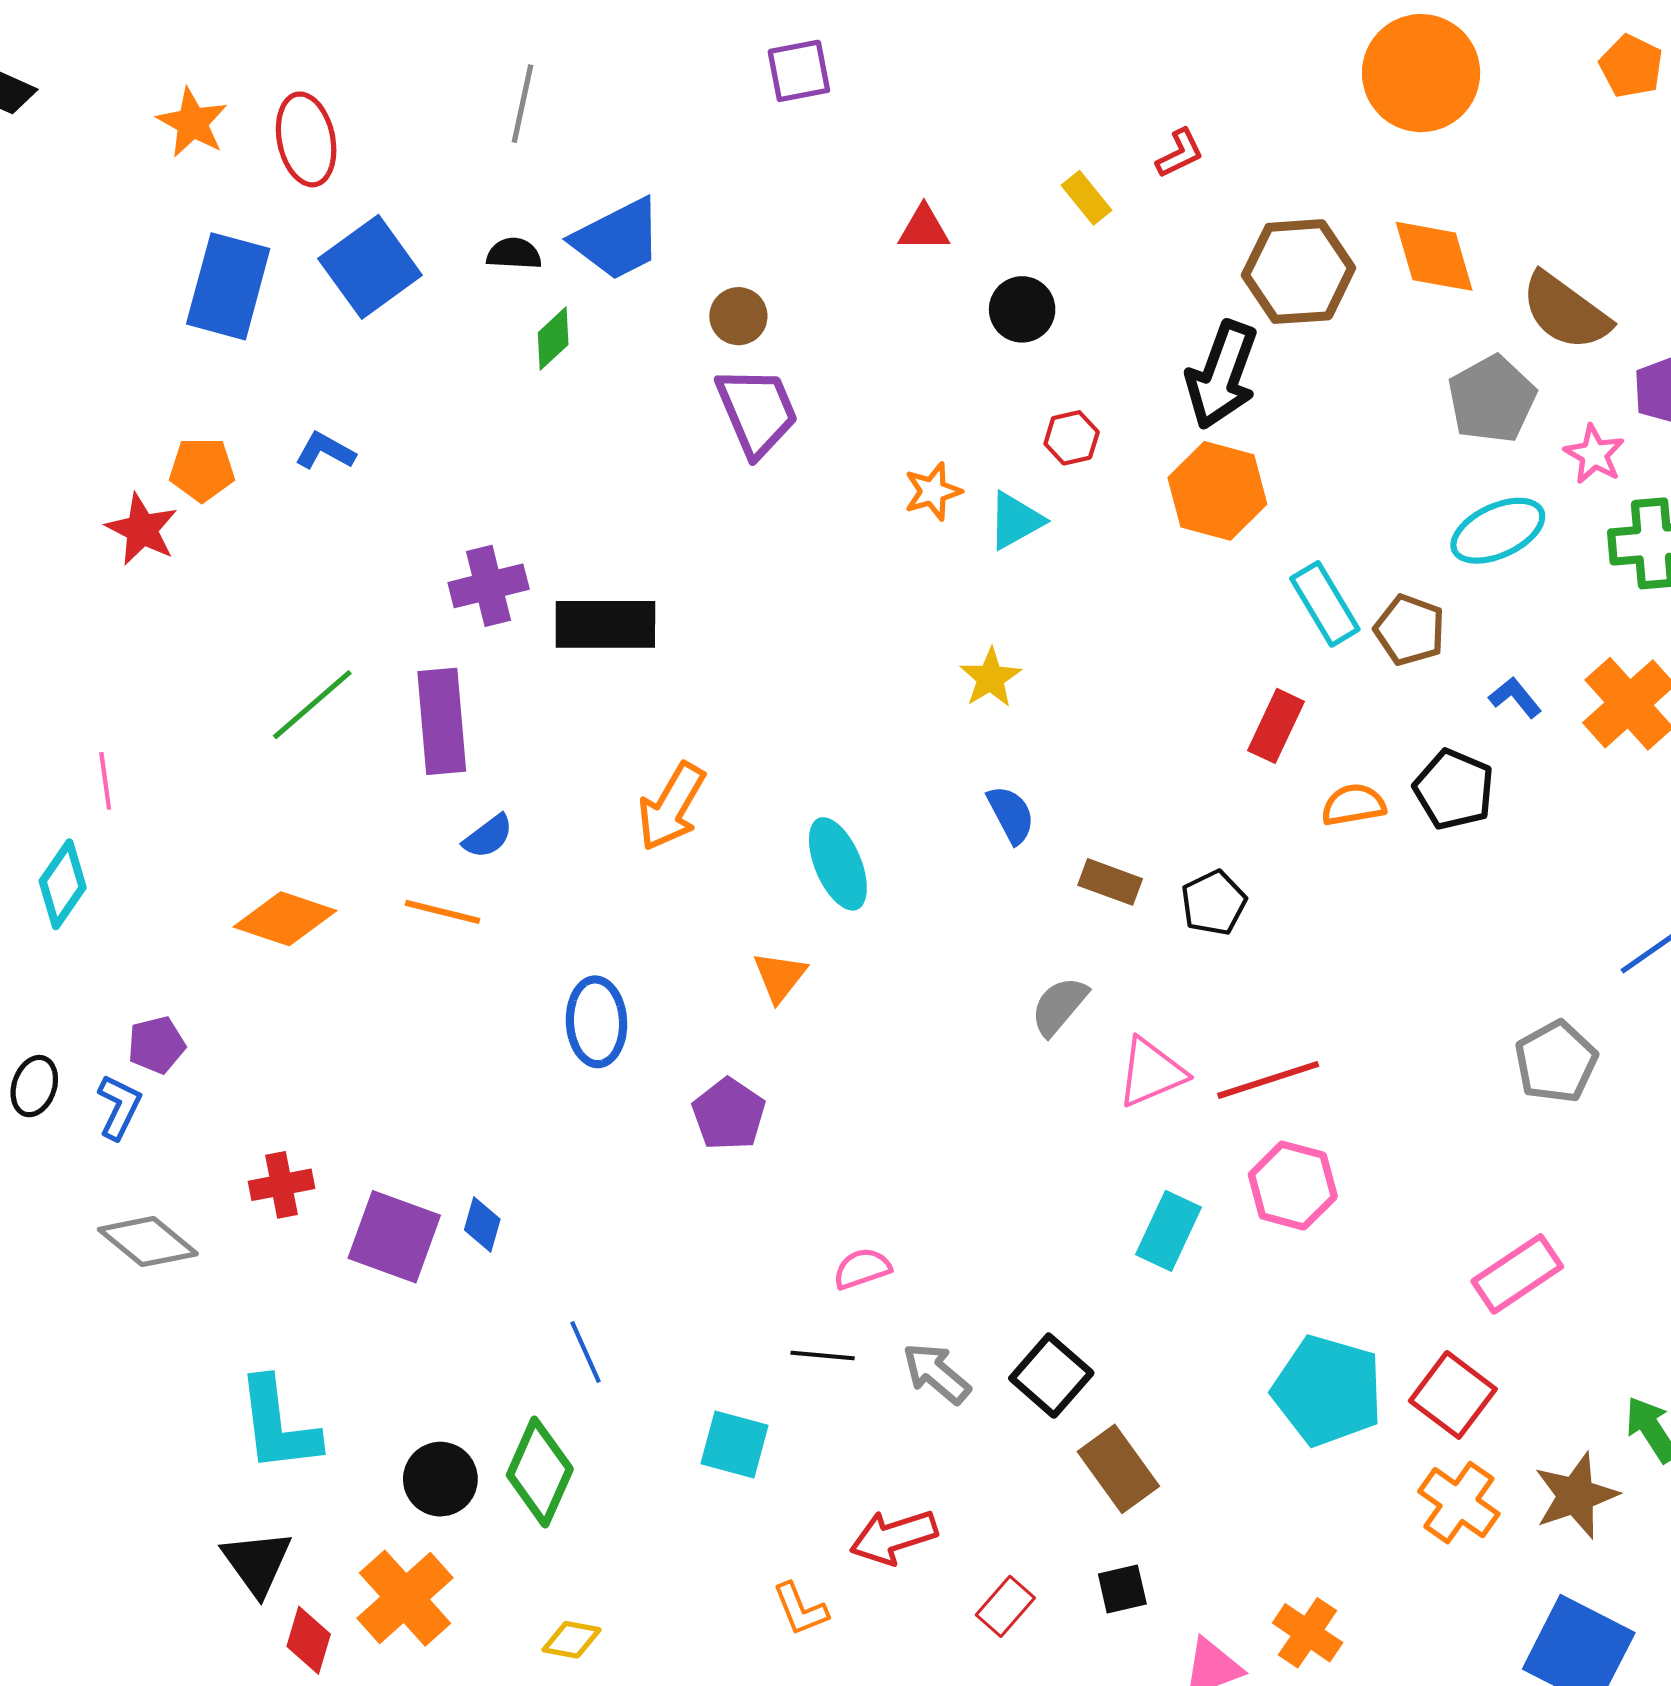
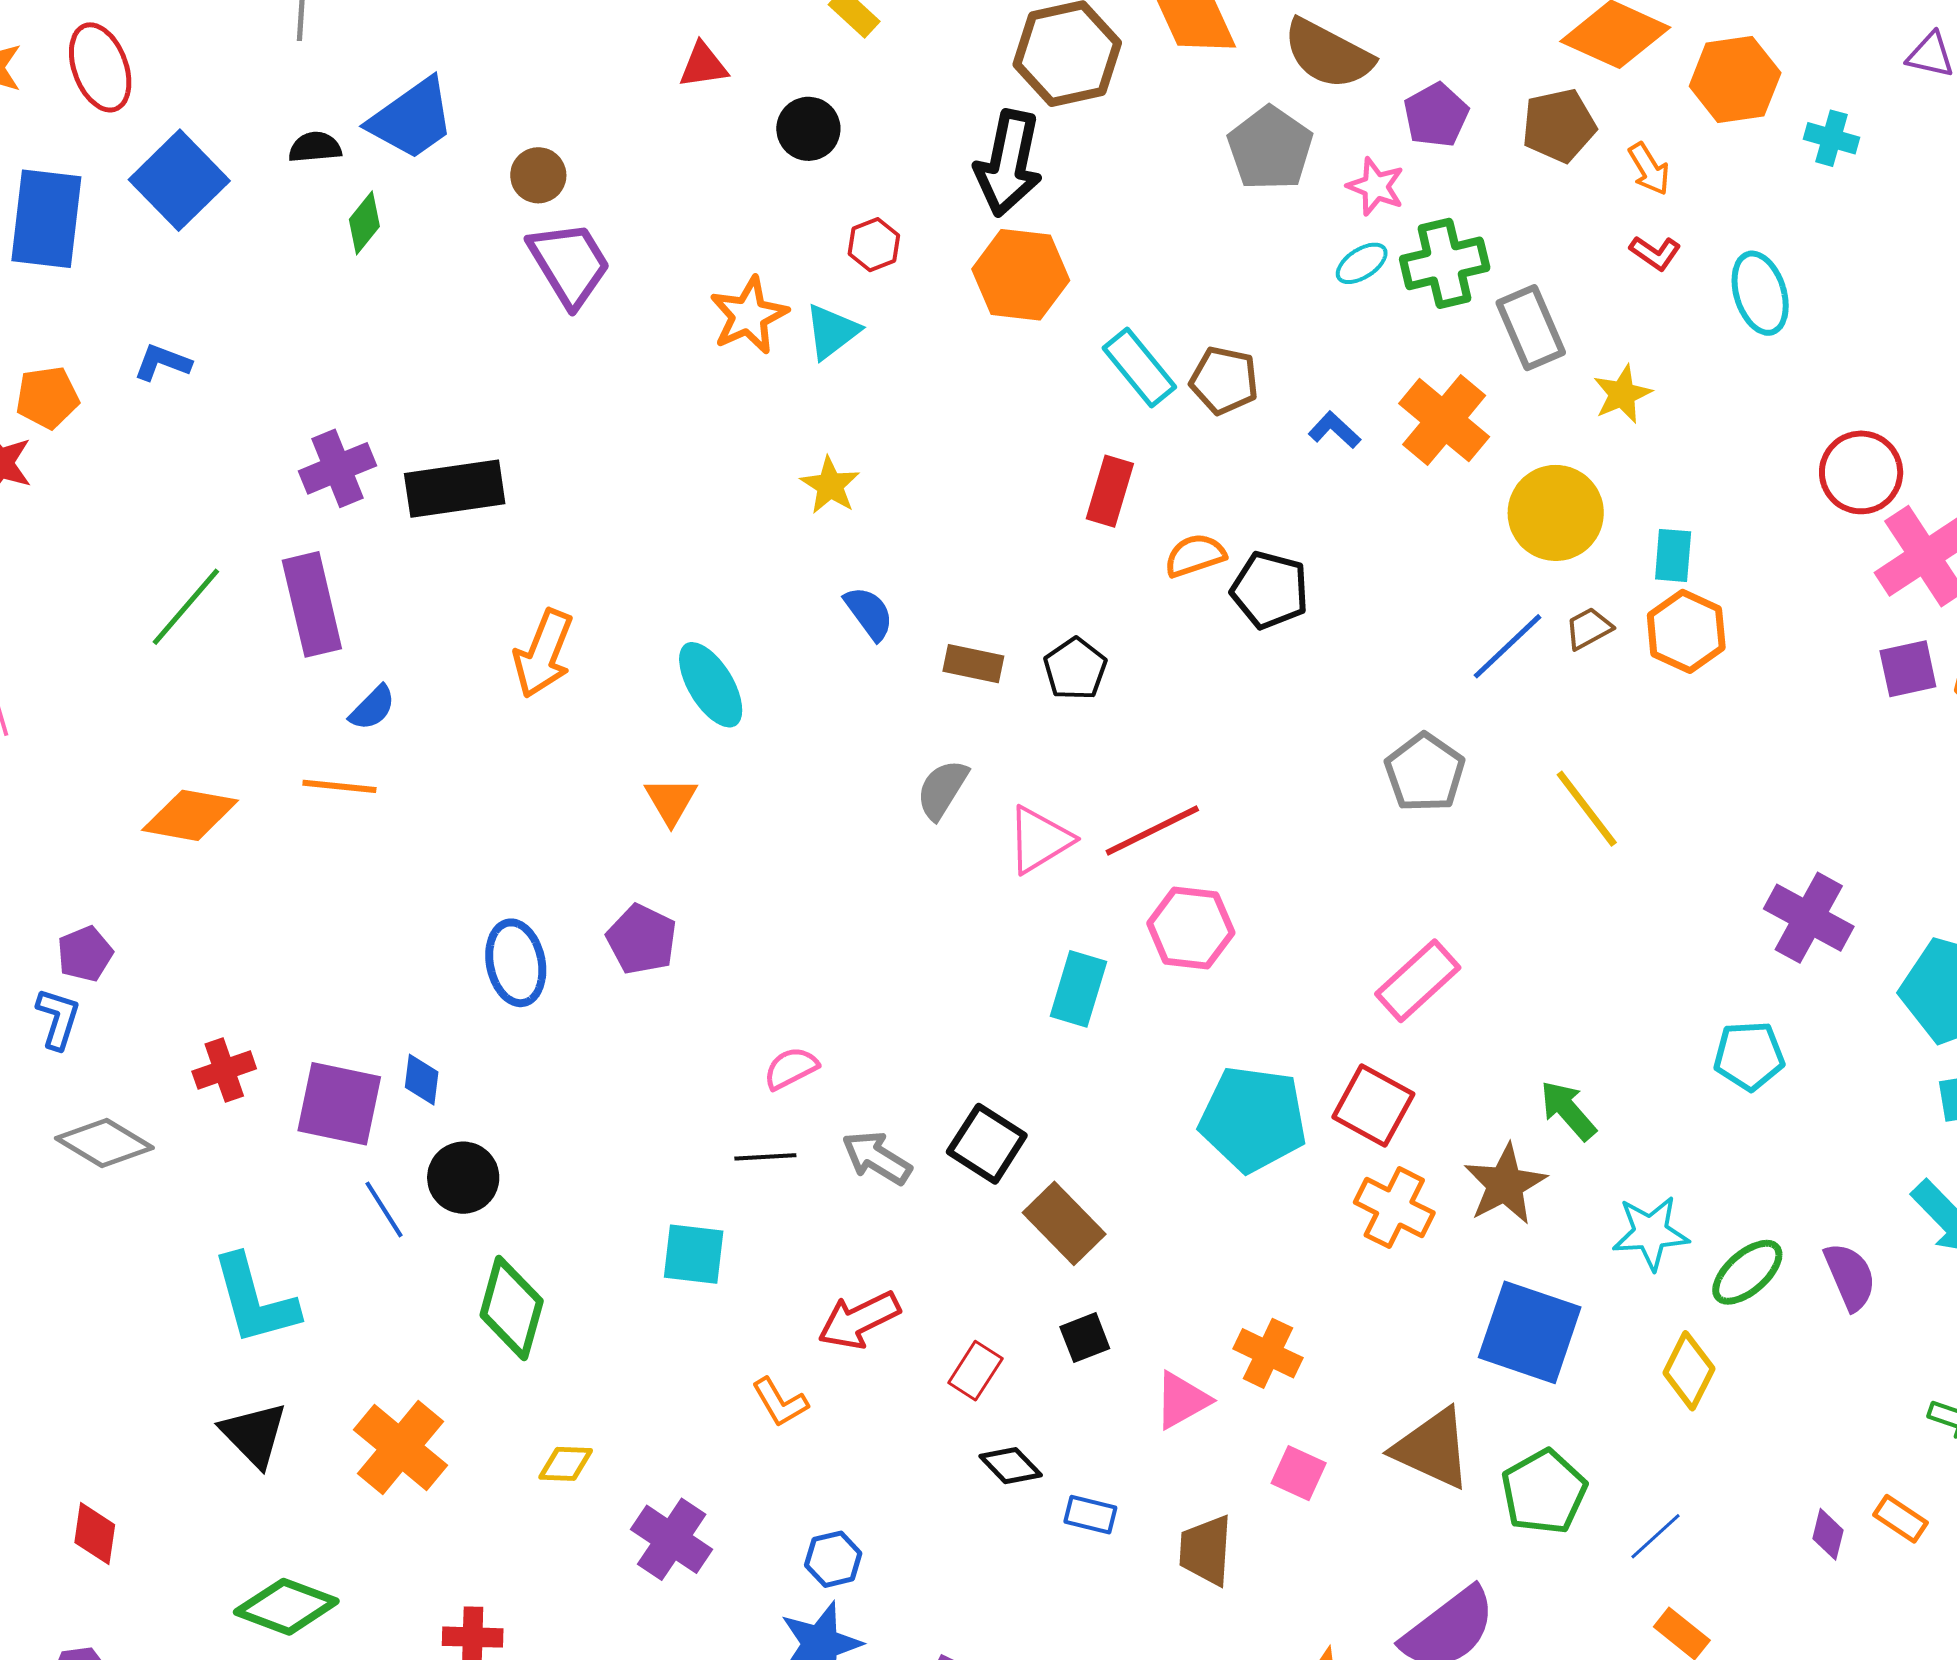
orange star: (933, 491) -> (749, 315), size x1.4
cyan ellipse: (1498, 531) -> (1362, 263), moved, size x0.6
black pentagon: (1454, 789) -> (1270, 590), moved
blue ellipse: (596, 1022) -> (516, 963), moved
blue line: (586, 1352) -> (384, 1209), moved
black circle: (440, 1479) -> (463, 1178), moved
red diamond: (309, 1640) -> (95, 1534), moved

